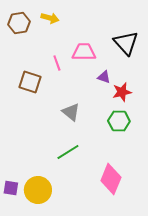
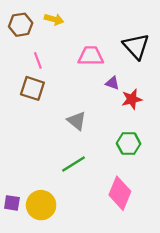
pink line: (57, 63) -> (38, 60), moved
green hexagon: (119, 121) -> (129, 144), moved

